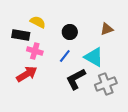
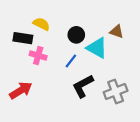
brown triangle: (107, 29) -> (117, 32), turned 40
cyan triangle: (94, 57) -> (97, 48), moved
red arrow: (27, 74) -> (21, 90), moved

